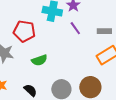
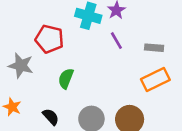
green semicircle: (39, 60) -> (66, 78), turned 126

